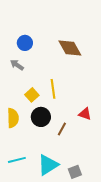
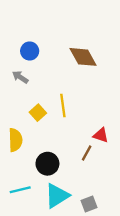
black circle: (41, 117) -> (47, 164), moved
brown line: (62, 129) -> (87, 153), moved

